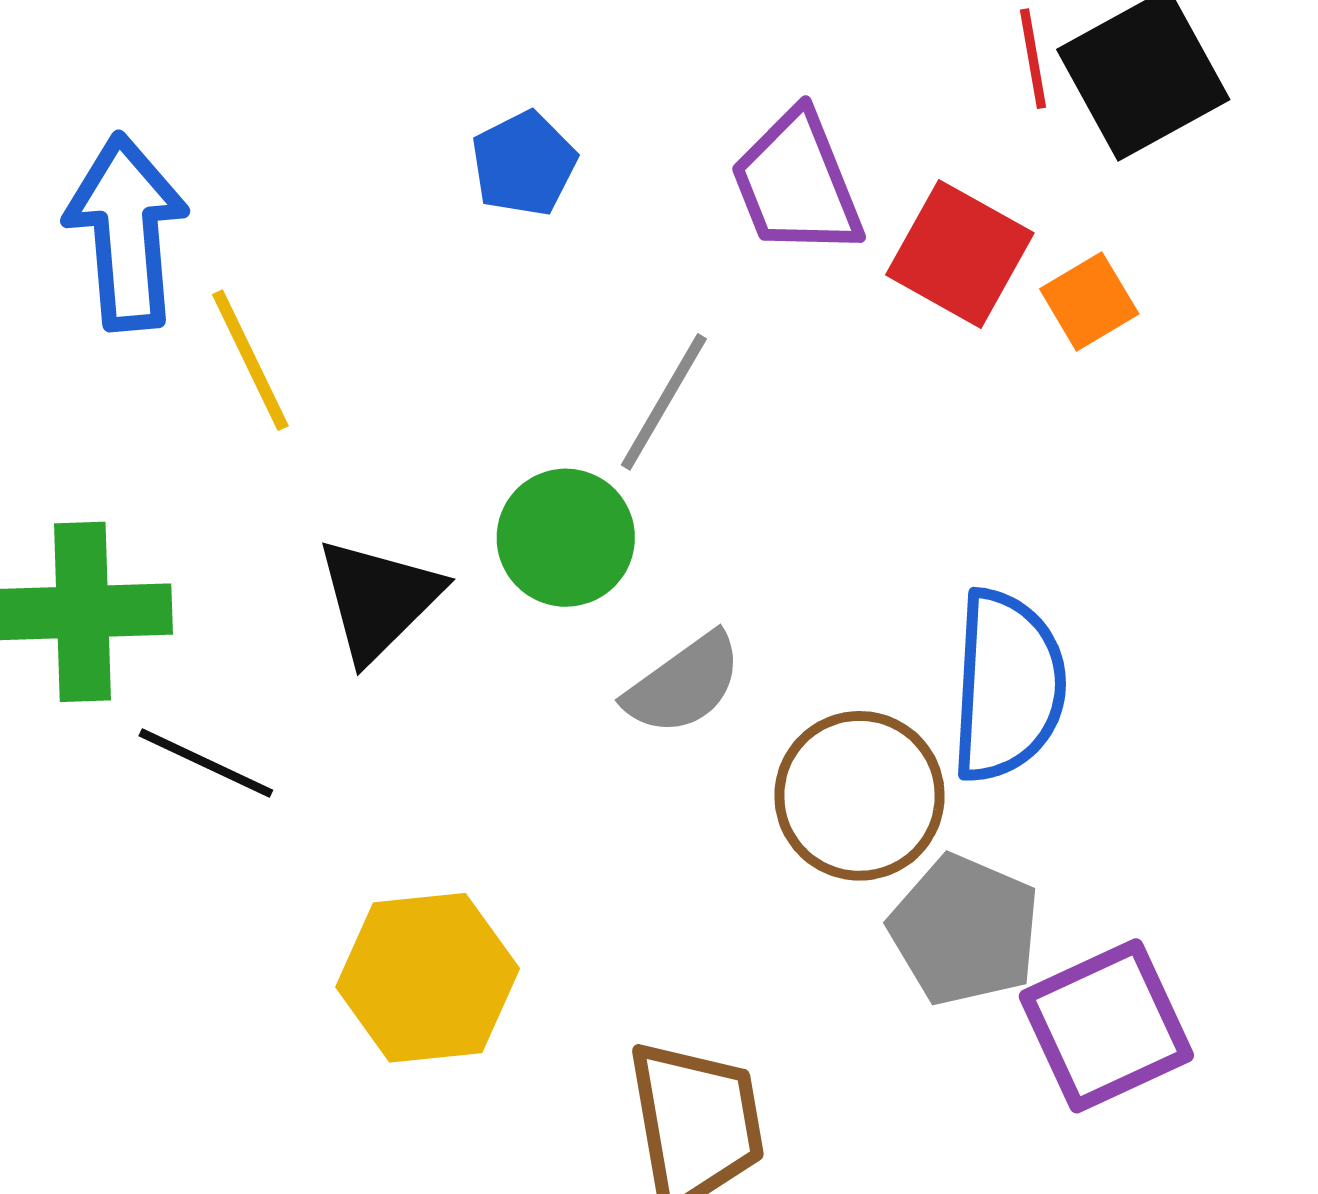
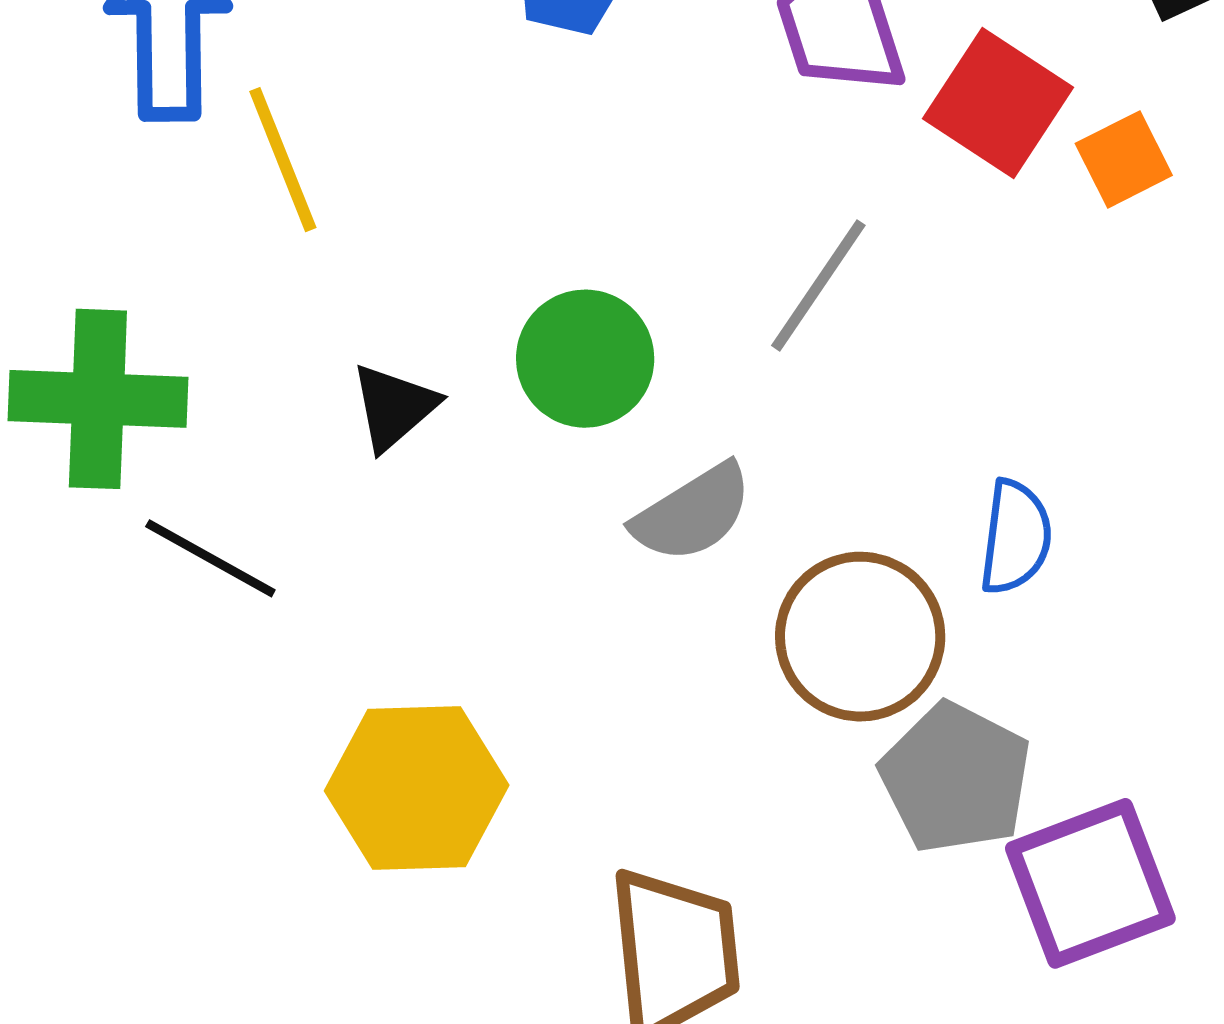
gray line: (664, 402) -> (818, 285), moved
black triangle: (378, 599) -> (394, 407), size x0.7
blue semicircle: (1008, 686) -> (1015, 537), size x0.6

